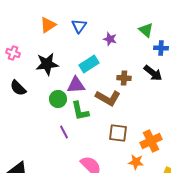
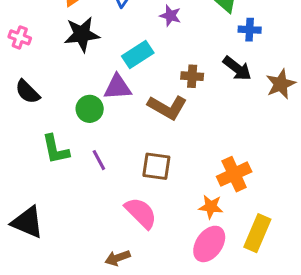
black star: (47, 64) -> (82, 34), moved
green L-shape: (80, 111) -> (55, 149), moved
brown square: (118, 133) -> (156, 166), moved

